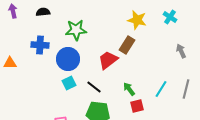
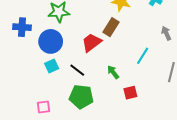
cyan line: (161, 89) -> (143, 56), moved
red square: (137, 106) -> (130, 93), moved

